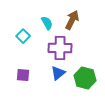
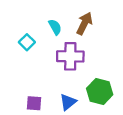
blue triangle: (58, 73) -> (68, 102), moved
purple square: (23, 75) -> (34, 103), moved

